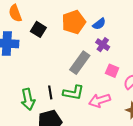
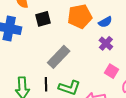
black square: (38, 29) -> (43, 19), turned 35
gray rectangle: (80, 63) -> (59, 57), moved

